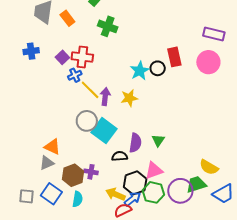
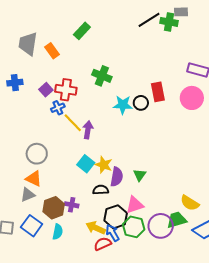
green cross: (108, 26) -> (102, 76), moved
cyan star: (140, 71) -> (123, 105), turned 30
yellow star: (129, 98) -> (104, 165), moved, turned 30
gray circle: (87, 121) -> (37, 154), moved
cyan square: (104, 131) -> (86, 164), size x0.7
blue arrow: (133, 199) -> (113, 233), turned -84

